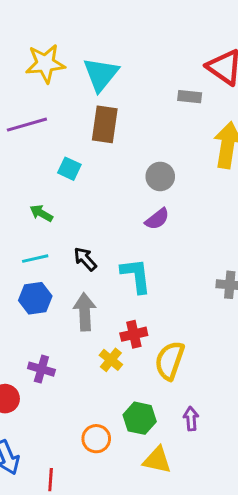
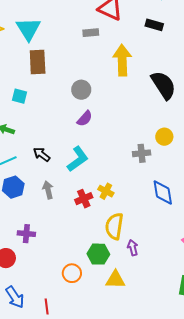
cyan L-shape: (136, 276) -> (78, 159), turned 72
gray arrow: (85, 312) -> (48, 190), size x0.7
yellow cross: (111, 360) -> (106, 191), moved
yellow semicircle: (170, 361) -> (114, 226), moved

